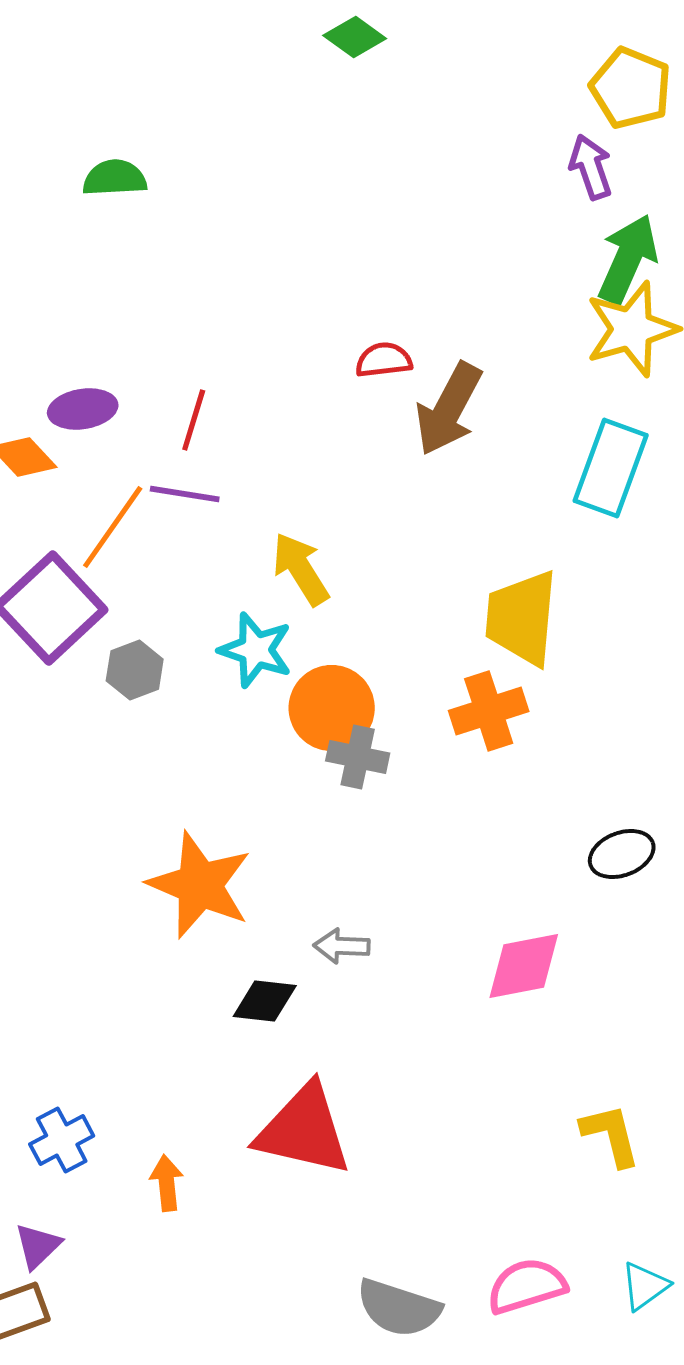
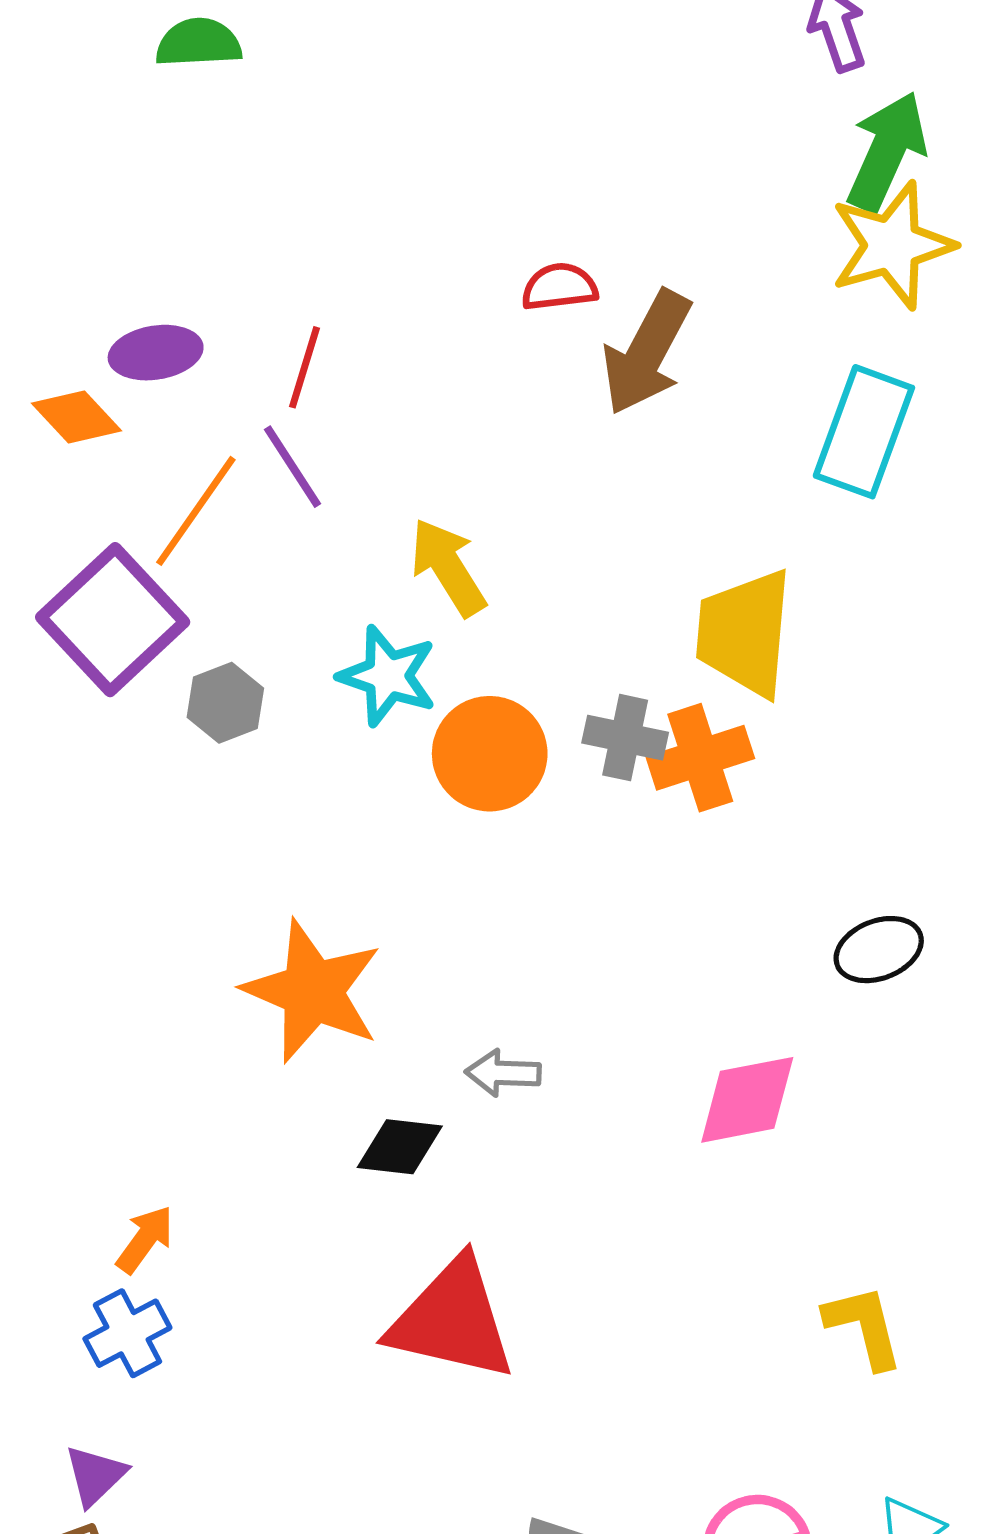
purple line: (185, 494) -> (292, 467), turned 48
gray cross: (358, 757) -> (625, 738), moved
orange arrow: (167, 1183) -> (145, 1239), moved, turned 42

